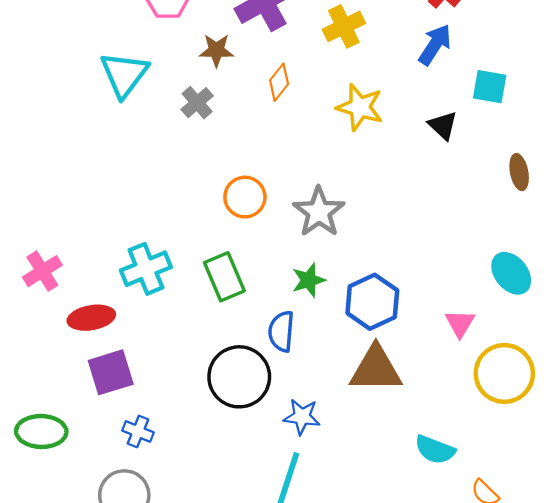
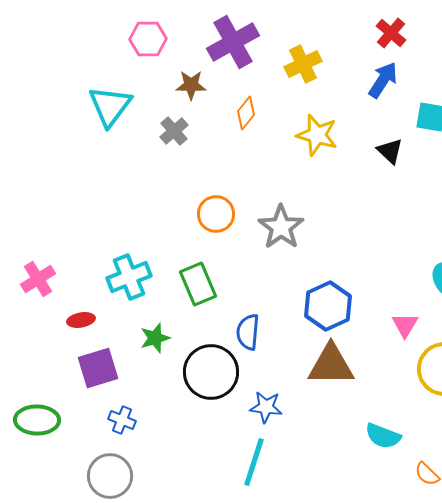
green star: (309, 280) -> (155, 338), moved
red ellipse: (91, 318) -> (81, 320), size x0.7

